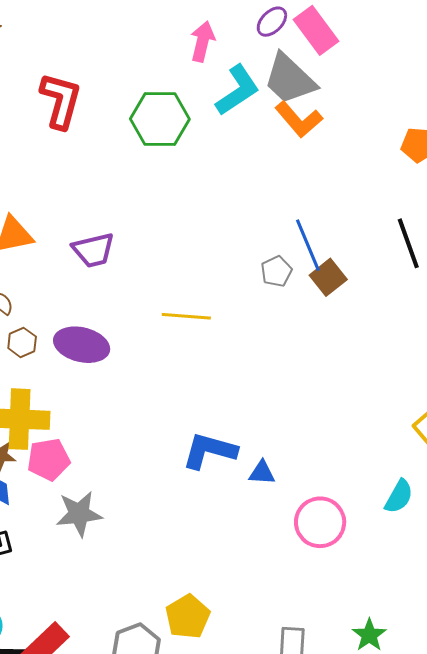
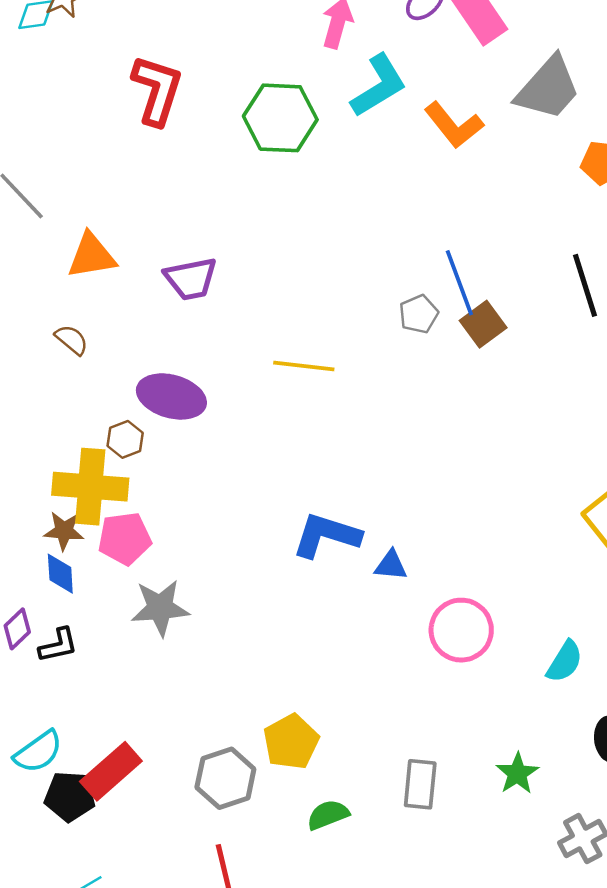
gray trapezoid: (290, 79) -> (548, 88), moved, turned -94
brown hexagon: (22, 342) -> (125, 439), moved
cyan semicircle: (399, 496) -> (565, 662), moved

